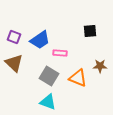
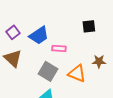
purple square: (14, 37) -> (13, 32), turned 32

